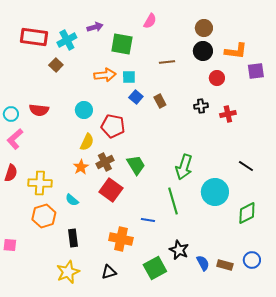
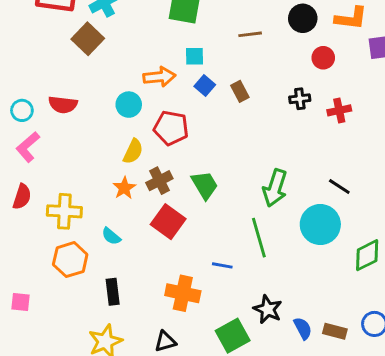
brown square: (56, 65) -> (88, 39), size x1.5
orange arrow: (105, 75) -> (159, 77), moved
black line: (246, 166) -> (339, 186), moved

